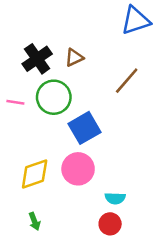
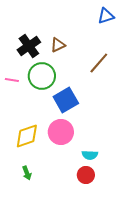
blue triangle: (136, 20) -> (106, 16), size x0.7

